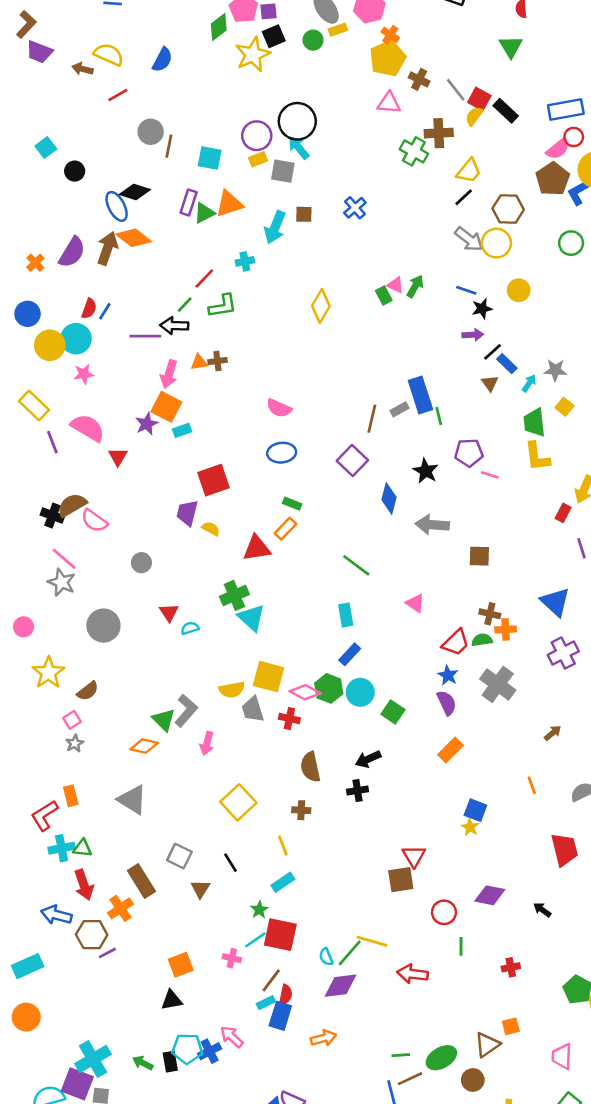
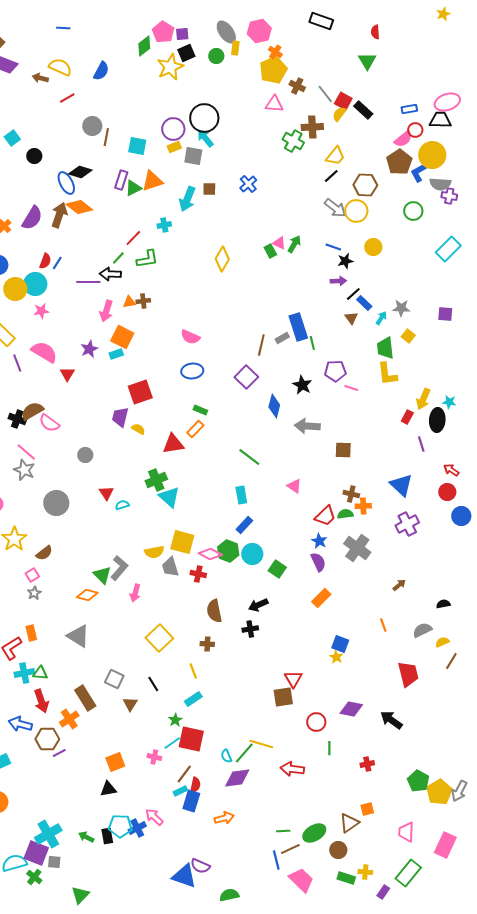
yellow rectangle: (338, 30) -> (235, 48), turned -64
blue rectangle: (566, 110) -> (409, 109), size x0.6
orange square: (166, 407) -> (122, 337), moved
black arrow: (542, 910) -> (391, 720), size x1.6

